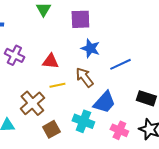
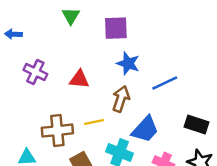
brown arrow: (84, 77) -> (121, 99), turned 55
yellow line: (57, 85) -> (94, 122), moved
brown cross: (32, 103) -> (57, 131), turned 35

